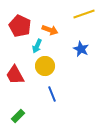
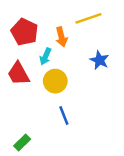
yellow line: (84, 14) -> (88, 18), moved
orange arrow: (50, 30) -> (61, 37), turned 56
red trapezoid: (15, 75) -> (18, 74), moved

